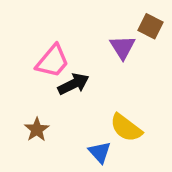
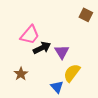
purple triangle: (123, 47) -> (62, 52), moved
yellow semicircle: (126, 128) -> (72, 73), turned 90

